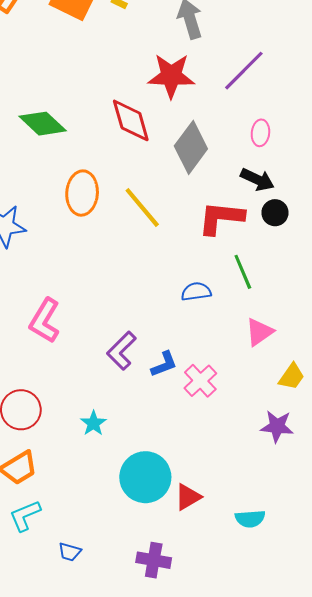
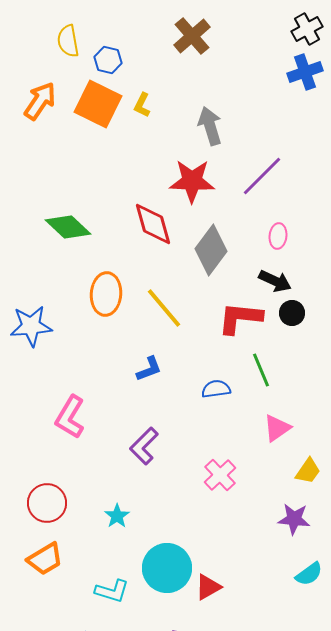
blue L-shape: (164, 364) -> (149, 369), moved
cyan L-shape: (25, 516) -> (112, 591), moved, turned -140
cyan semicircle: (250, 519) -> (309, 574), moved, turned -32

